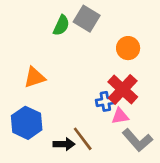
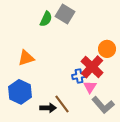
orange circle: (128, 48) -> (107, 49), moved
pink triangle: (120, 116) -> (90, 87), turned -48

